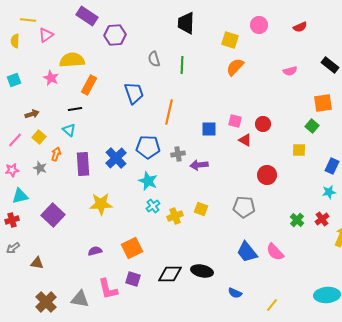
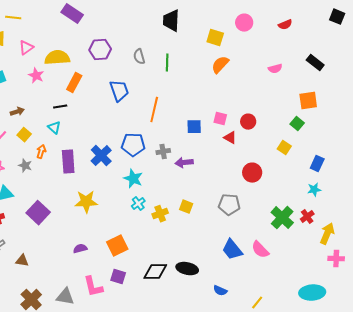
pink triangle: (46, 35) -> (26, 48), moved
purple hexagon: (115, 35) -> (100, 50), moved
yellow square: (299, 150) -> (284, 148), turned 32
green cross: (297, 220) -> (282, 218), size x1.6

